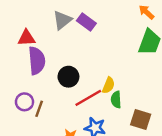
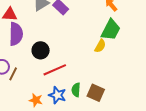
yellow semicircle: (108, 85) -> (100, 46), moved
green semicircle: (116, 100) -> (76, 90), moved

